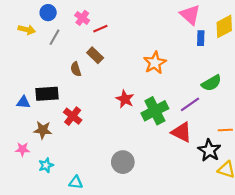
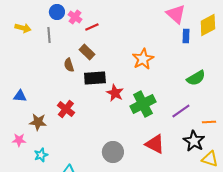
blue circle: (48, 13) -> (57, 12), moved
gray line: (54, 37) -> (49, 35), turned -35
black rectangle: (47, 94) -> (95, 78), moved
purple line: (190, 104) -> (181, 111), moved
red triangle: (182, 132) -> (155, 144), moved

